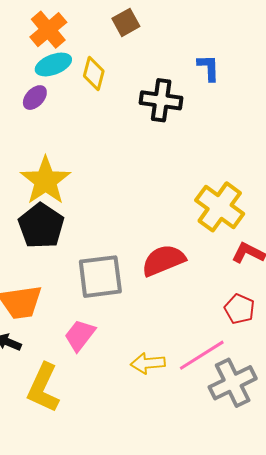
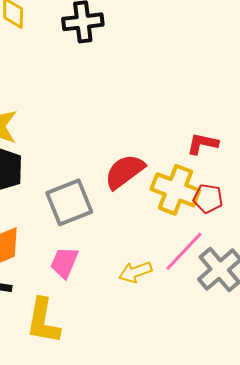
yellow cross: (220, 207) -> (175, 190), moved

